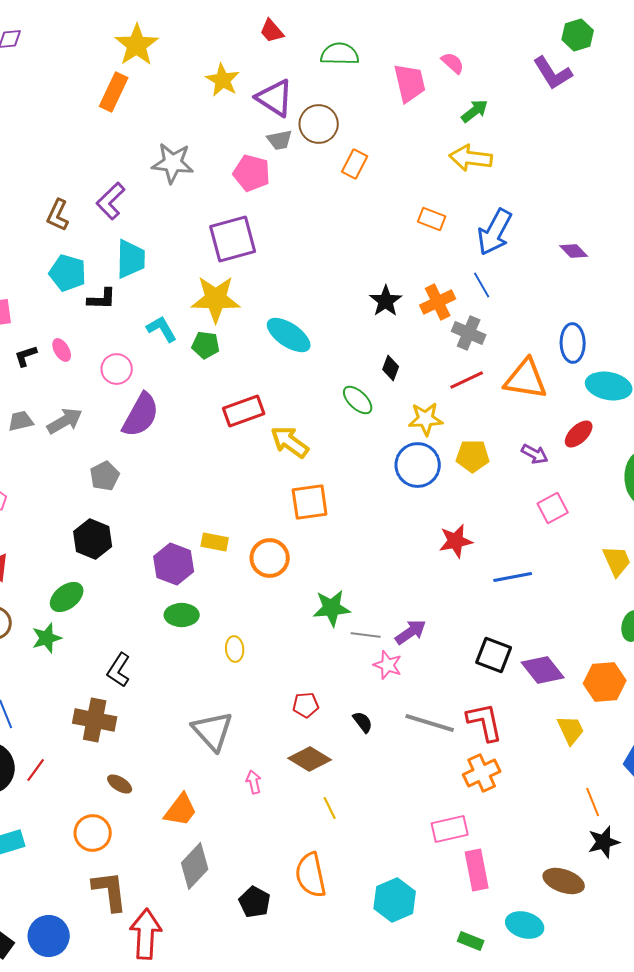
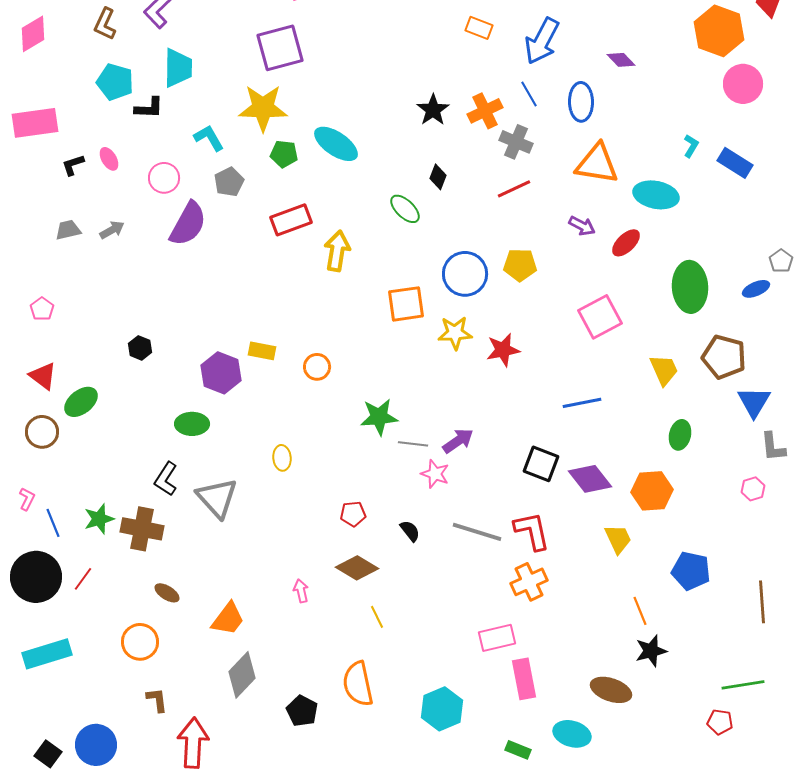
blue ellipse: (573, 343) -> (581, 102), moved
green pentagon: (206, 345) -> (284, 154), moved
orange triangle: (526, 379) -> (597, 164), moved
yellow star: (426, 419) -> (455, 333), moved
gray arrow: (65, 421) -> (112, 230), size x0.7
yellow arrow: (290, 442) -> (337, 251), turned 63
purple arrow: (535, 454) -> (582, 226), moved
gray pentagon: (105, 476) -> (229, 182), moved
orange square: (310, 502) -> (406, 304), moved
pink square: (553, 508) -> (600, 317), size x1.4
black hexagon: (93, 539) -> (140, 348), size x0.6
orange circle: (270, 558) -> (317, 367), size x0.7
blue line: (513, 577) -> (582, 403), moved
green ellipse: (67, 597) -> (81, 402), moved
green ellipse: (182, 615) -> (192, 424), moved
green star: (47, 638) -> (99, 519), moved
gray triangle: (213, 731) -> (217, 498), moved
brown L-shape: (110, 891) -> (157, 700), size x0.6

